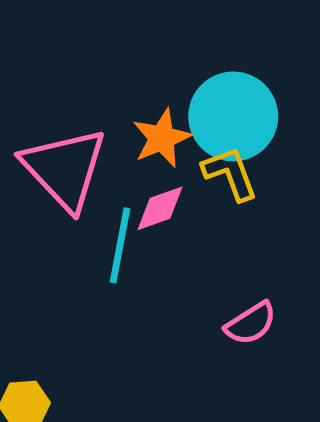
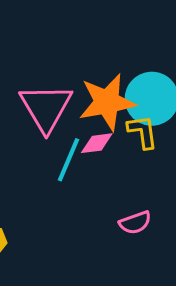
orange star: (162, 138) -> (107, 102), size x1.6

